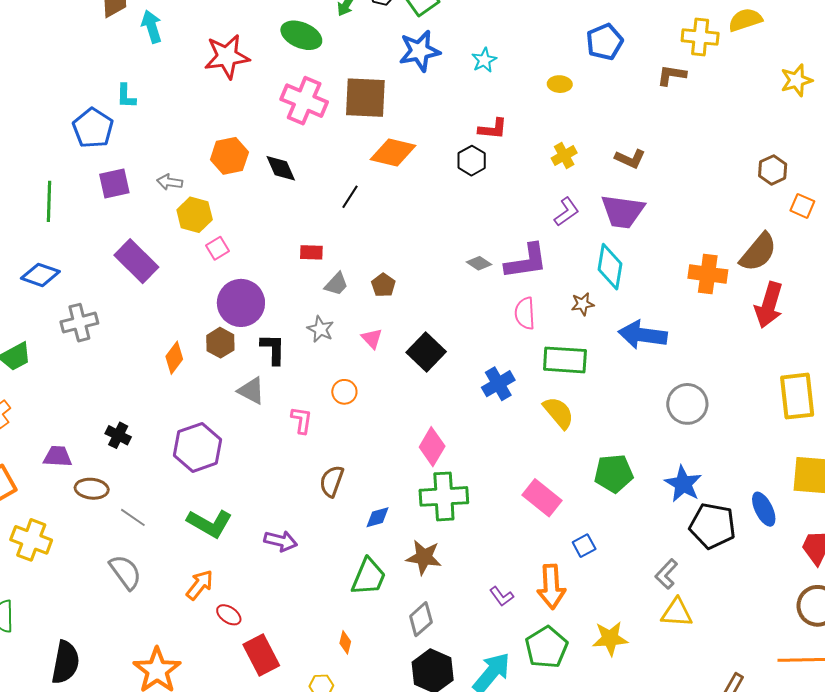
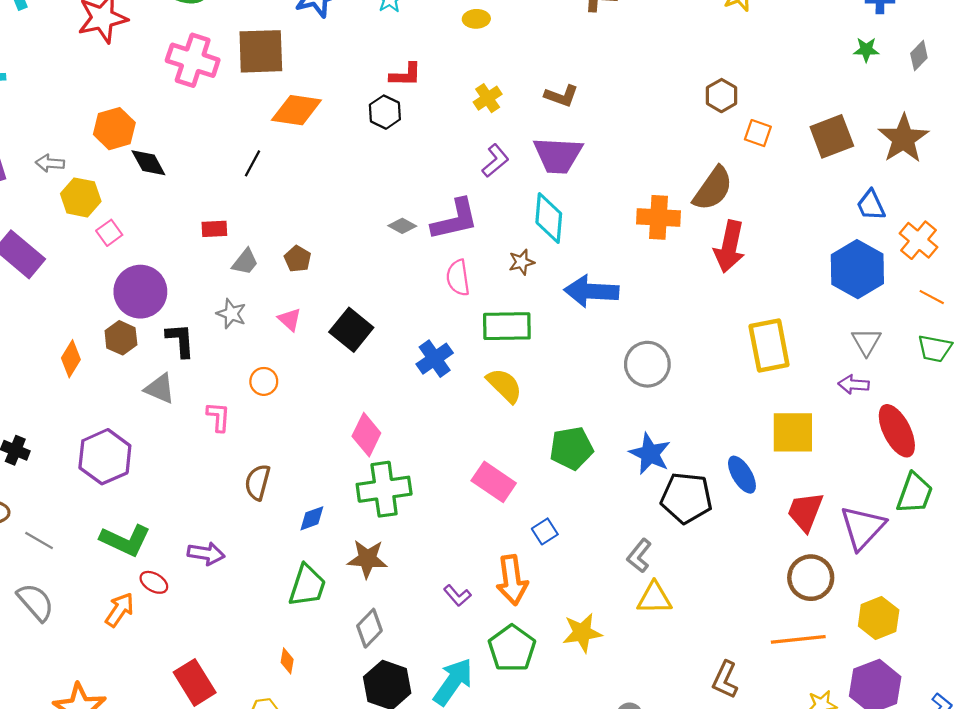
black diamond: (281, 168) -> (148, 163), moved
red ellipse: (229, 615) -> (154, 582), moved

